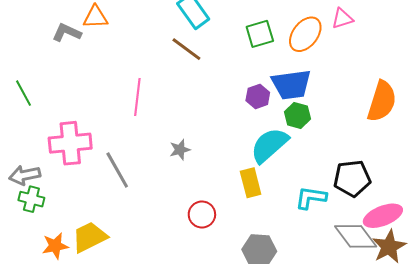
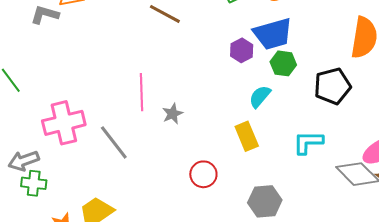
pink line: (137, 97) -> (141, 92), moved
cyan semicircle: (269, 145) -> (260, 97), size x0.6
black pentagon: (352, 178) -> (332, 86), moved

